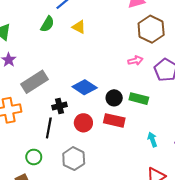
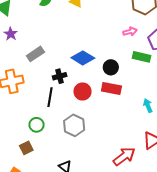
gray rectangle: (34, 82) -> (35, 54), size x0.7
green rectangle: (139, 99) -> (141, 57), moved

